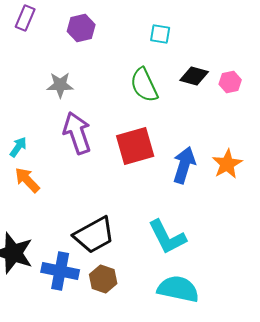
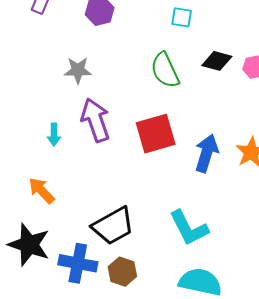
cyan arrow: (18, 147) -> (54, 135), moved, turned 145
orange arrow: (27, 180) -> (42, 191), moved

